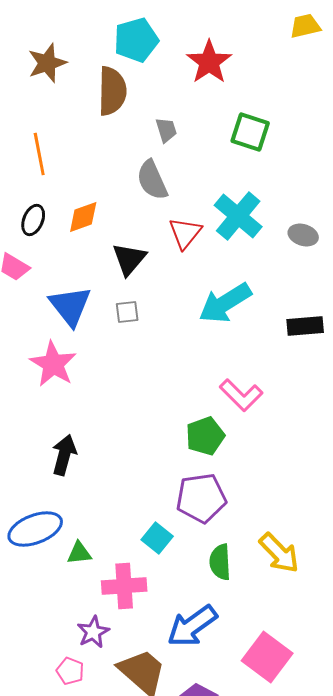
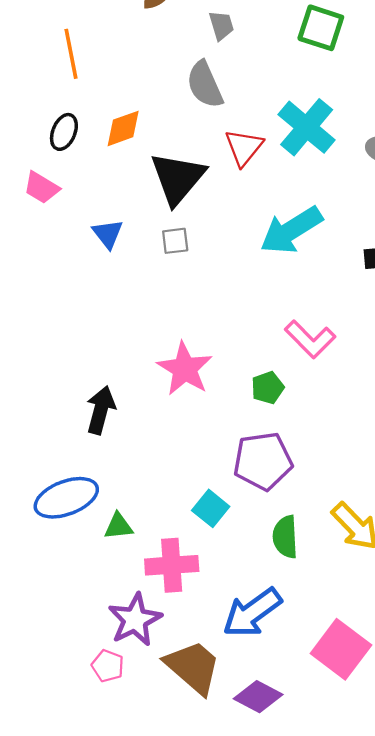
black triangle: (129, 259) -> (178, 178), size x1.4
blue triangle: (70, 306) -> (108, 234), size x0.6
pink star: (53, 364) -> (185, 369), moved
green pentagon: (205, 436) -> (268, 388), size x0.7
purple star: (93, 632) -> (135, 620), size x1.4

